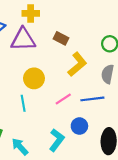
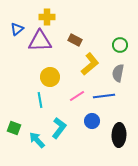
cyan L-shape: (57, 140) -> (59, 128), moved

